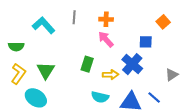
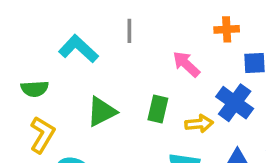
orange cross: (106, 19) -> (227, 29), moved
green triangle: (46, 70) -> (102, 112), moved, turned 36

